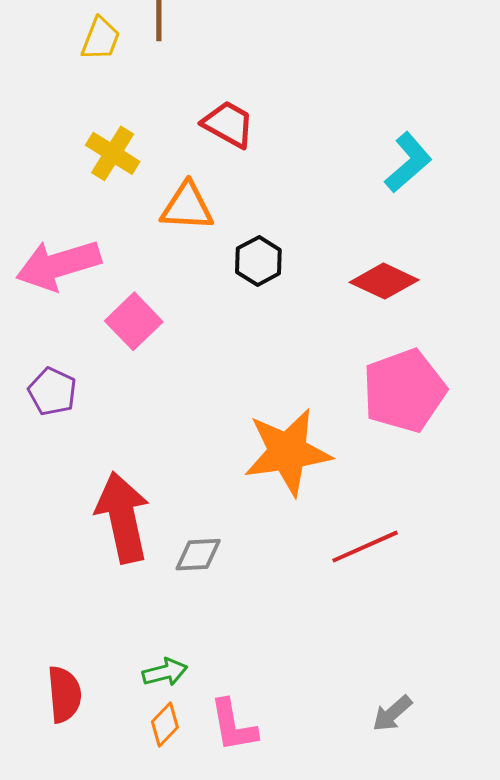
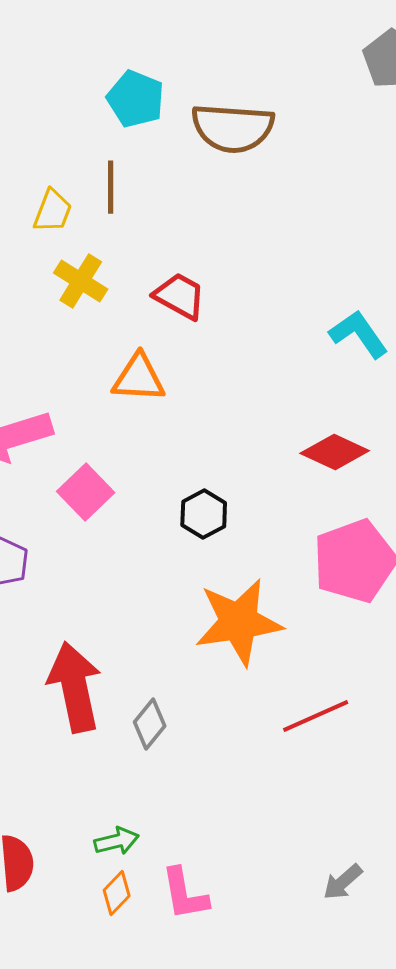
yellow cross: (113, 153) -> (81, 281), moved
cyan L-shape: (408, 162) -> (359, 334), turned -84
black hexagon: (258, 261) -> (204, 514), moved
gray diamond: (198, 555) -> (150, 724), turned -48

